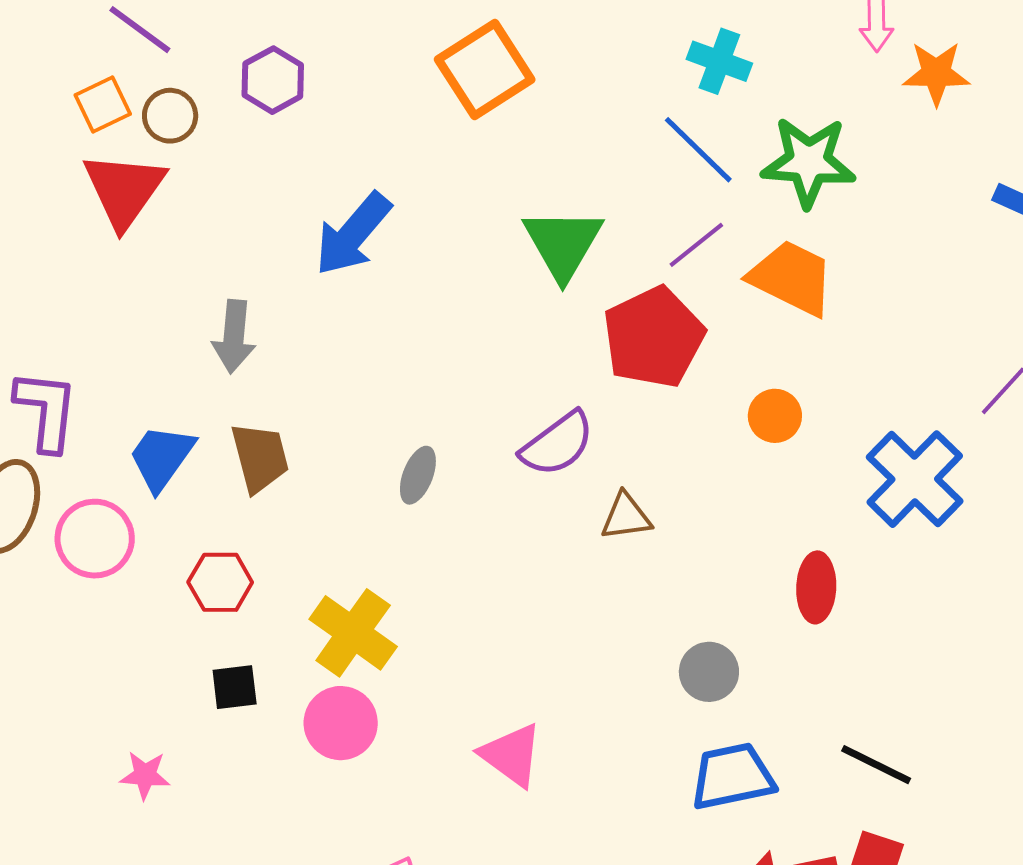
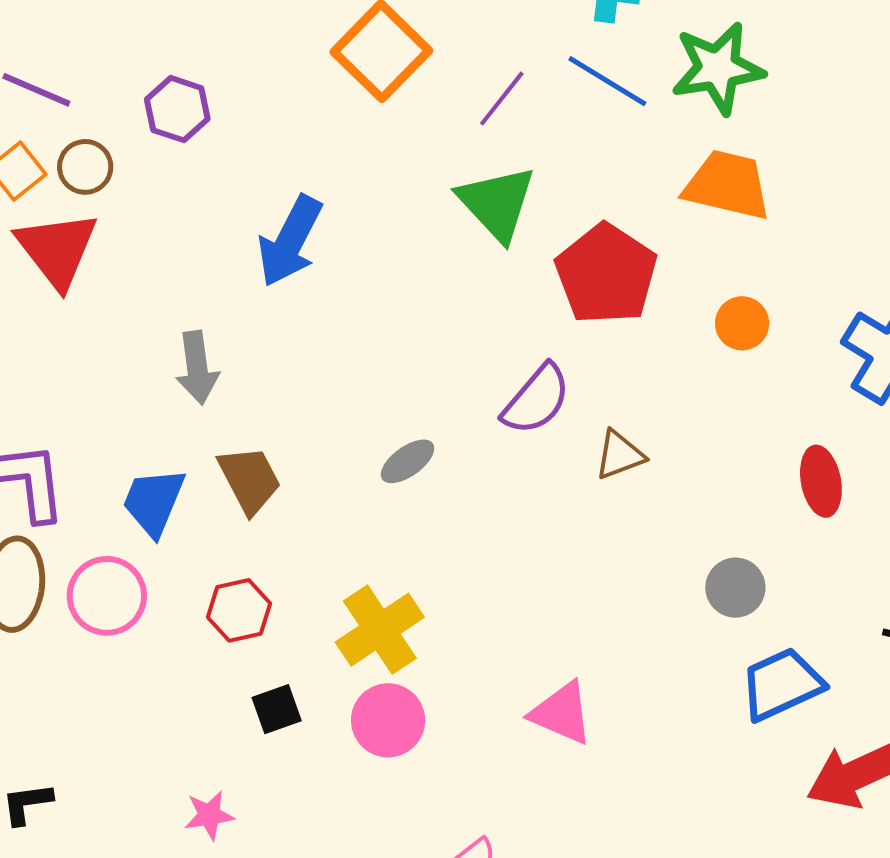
purple line: (696, 245) -> (502, 98), moved
gray ellipse: (418, 475) -> (408, 461), turned 46
yellow cross: (353, 633) -> (380, 630), turned 34

